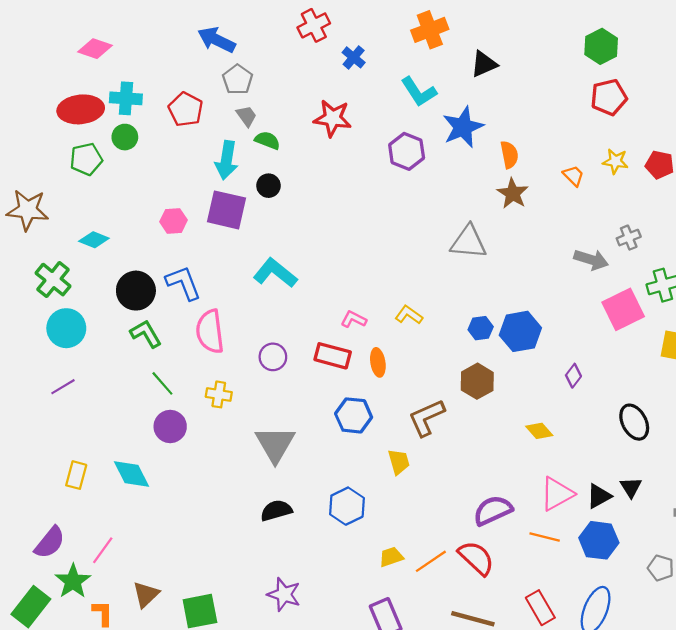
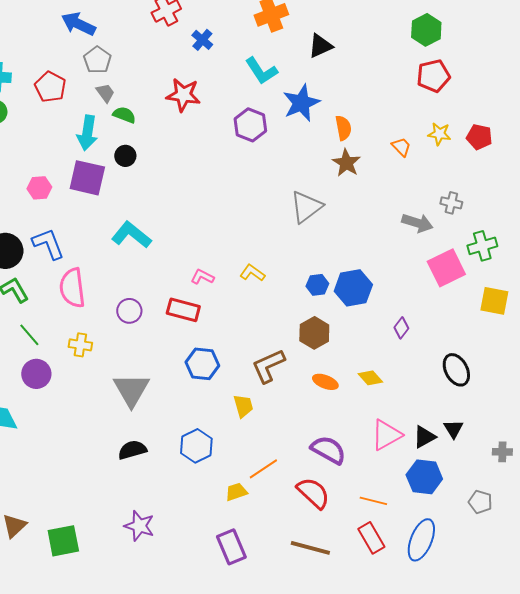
gray cross: (629, 238) -> (451, 203), turned 35
gray triangle: (468, 242) -> (306, 207), turned -42
orange ellipse: (378, 362) -> (325, 382), moved, turned -60
purple semicircle: (493, 510) -> (328, 450), turned 54
orange line: (545, 537) -> (373, 501), moved
orange line: (431, 561) -> (263, 469), moved

